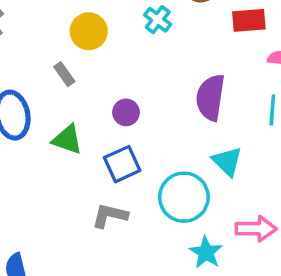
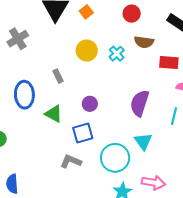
yellow circle: (89, 31) -> (87, 51), moved

